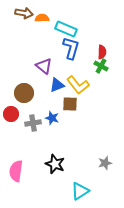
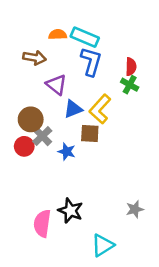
brown arrow: (24, 13) -> (35, 58), moved
orange semicircle: (42, 18) -> (58, 35), moved
yellow L-shape: (78, 85) -> (100, 109), turned 80
red circle: (11, 114) -> (24, 146), moved
gray cross: (33, 123) -> (42, 136), moved, turned -35
pink semicircle: (16, 171) -> (42, 223), moved

